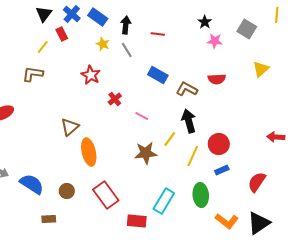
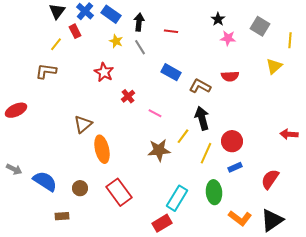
yellow line: (277, 15) -> (290, 40), moved
red rectangle: (137, 221) -> (162, 223), moved, turned -36

